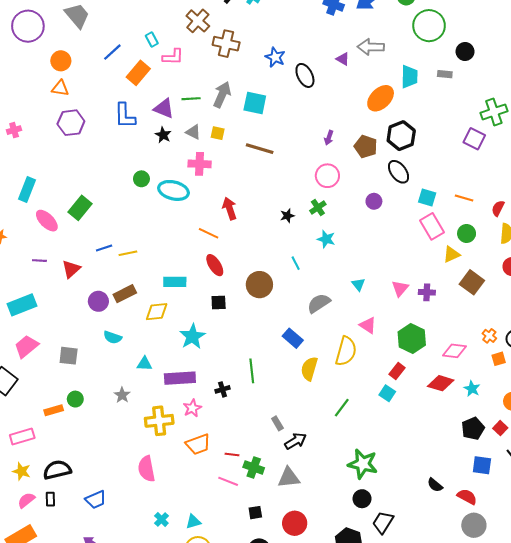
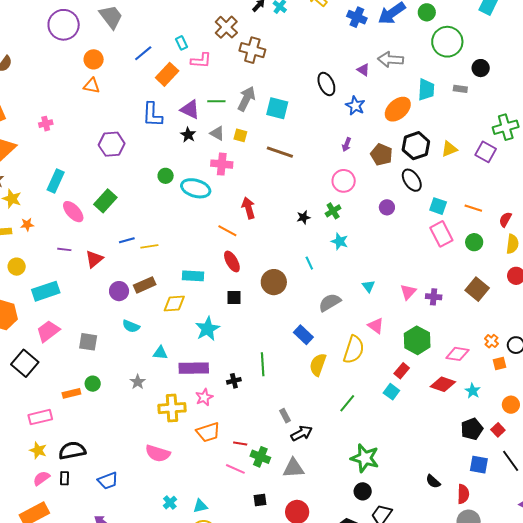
blue star: (275, 57) -> (355, 106), moved
purple hexagon: (71, 123) -> (112, 144), moved
yellow triangle: (451, 254) -> (449, 149), moved
pink semicircle: (146, 469) -> (158, 453), turned -65
red semicircle: (467, 497) -> (463, 494), turned 60

